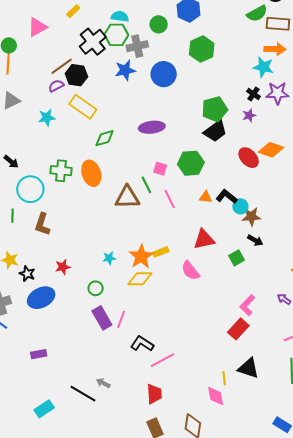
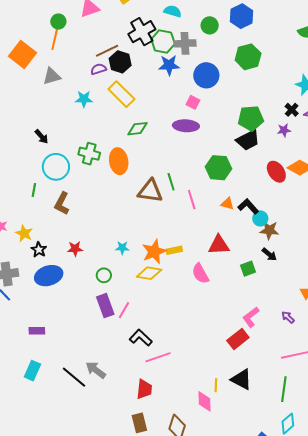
green hexagon: (116, 35) -> (163, 42), moved
pink square: (160, 169) -> (193, 102), moved
gray arrow: (103, 383) -> (96, 370), size x1.5
cyan rectangle: (44, 409) -> (32, 371), moved, turned -42

